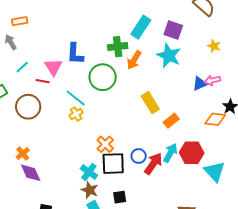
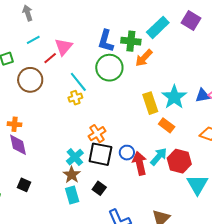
purple square: (173, 30) -> (191, 21), moved
blue L-shape: (75, 54) -> (106, 41), moved
cyan star: (169, 56) -> (174, 97), moved
red line: (43, 81) -> (50, 58), turned -64
orange rectangle: (171, 121) -> (167, 125), turned 63
orange cross: (23, 154) -> (15, 124), turned 32
red arrow: (153, 164) -> (140, 163), turned -60
black square: (120, 197) -> (99, 188), turned 32

